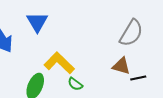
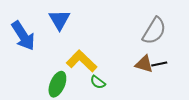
black line: (138, 78) -> (159, 64), moved

